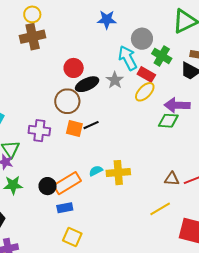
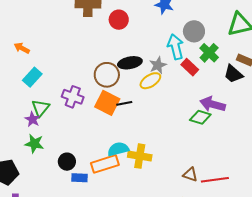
red circle: (74, 68) -> (119, 20), moved
yellow ellipse: (145, 92) -> (150, 81), moved
orange square: (74, 129) -> (107, 103), size x1.4
cyan semicircle: (96, 171) -> (118, 149), size x1.5
orange rectangle: (67, 183) -> (105, 164), moved
black circle: (48, 186) -> (67, 162), moved

